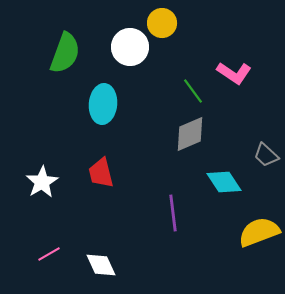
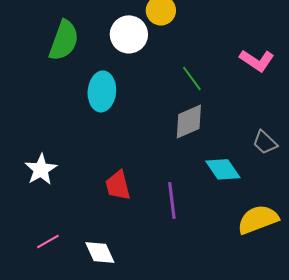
pink L-shape: (234, 73) -> (257, 60), moved
red trapezoid: (101, 173) -> (118, 185), moved

